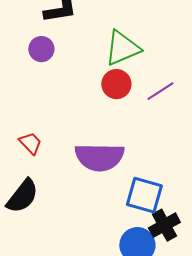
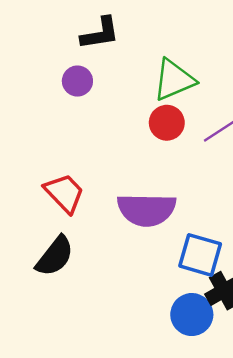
red trapezoid: (30, 143) -> (64, 193), size x1.5

